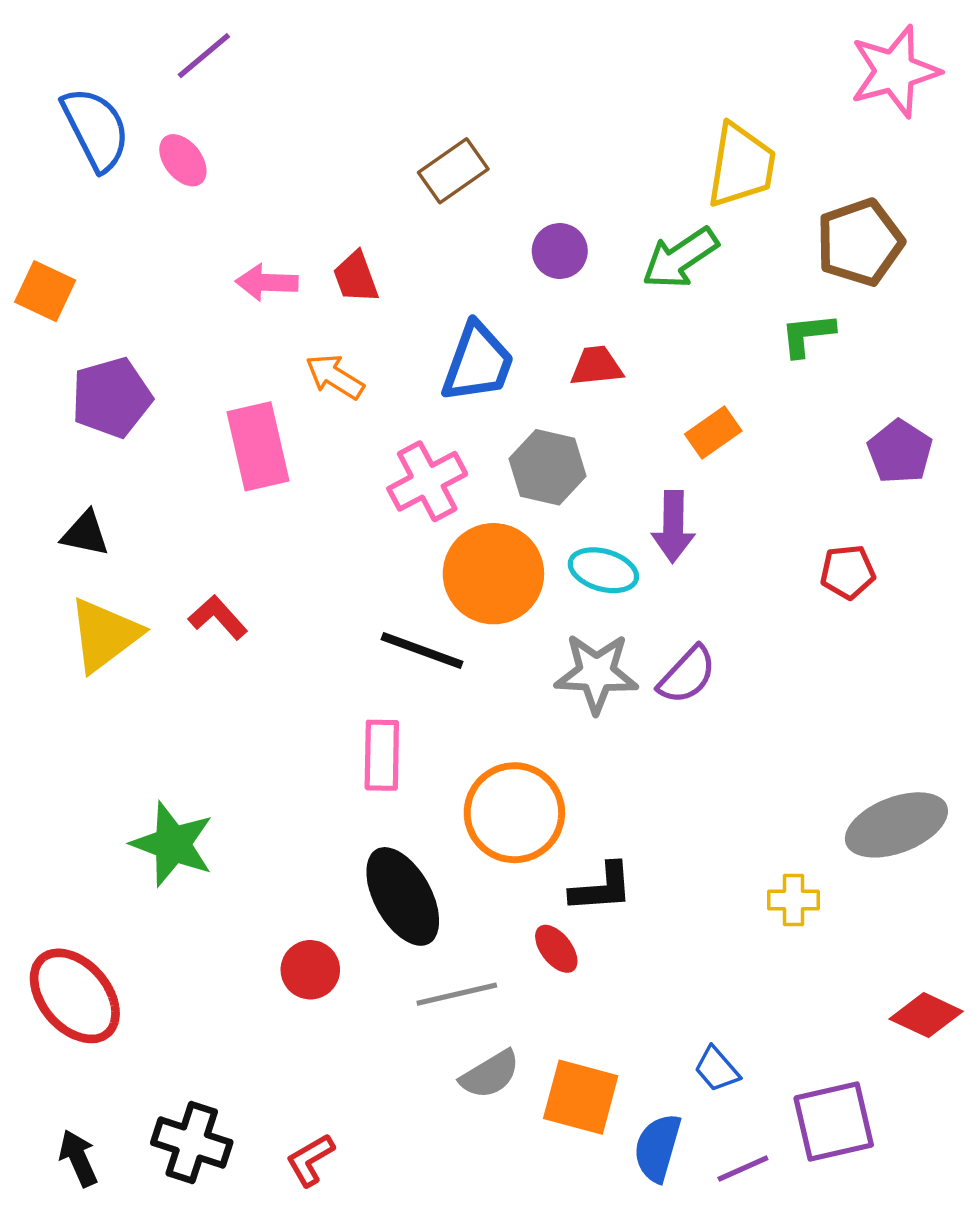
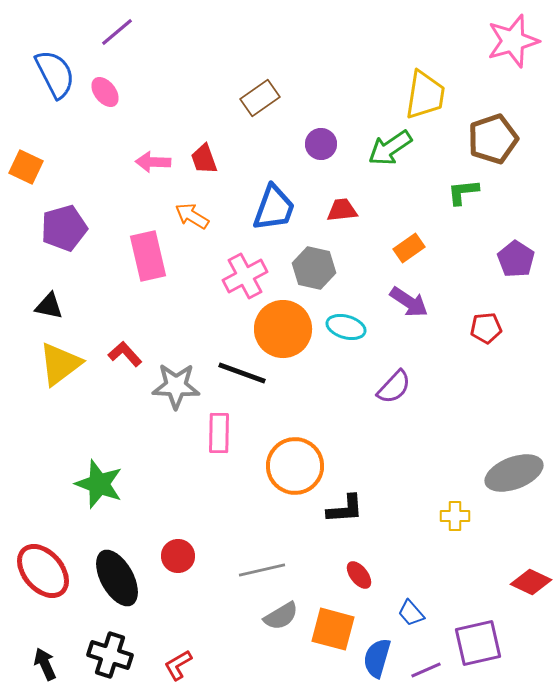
purple arrow: (673, 527) -> (409, 302), moved, turned -57
gray star: (596, 673) -> (176, 386), moved
black ellipse: (403, 896) -> (117, 578), moved
red ellipse: (556, 949) -> (359, 575), moved

